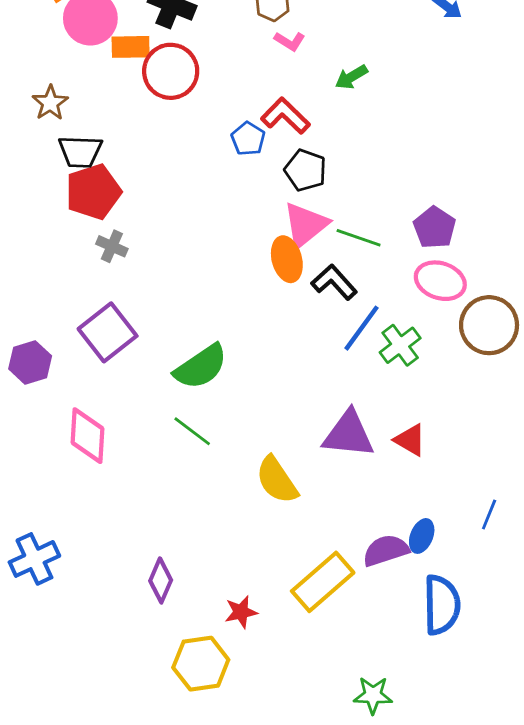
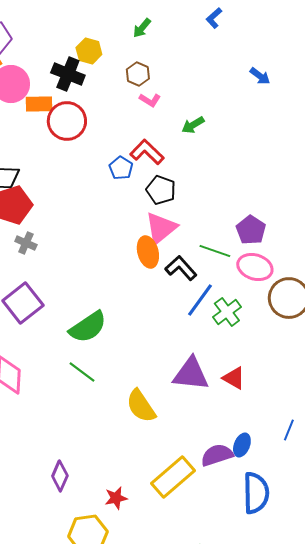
green line: (359, 238) -> (215, 251), moved

